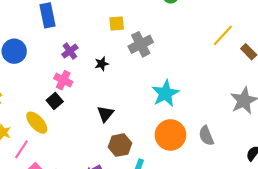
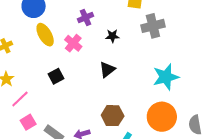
black square: (55, 101) -> (56, 76), moved
black triangle: (105, 114) -> (107, 70), moved
yellow ellipse: (37, 123) -> (45, 35), moved

